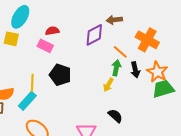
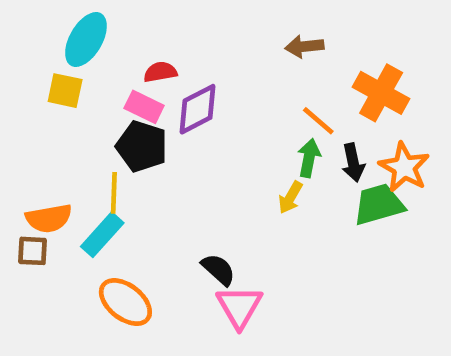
purple diamond: (94, 35) -> (197, 109), moved
black pentagon: (60, 75) -> (142, 146), moved
green trapezoid: (163, 89) -> (379, 204), moved
black semicircle: (115, 116) -> (218, 269), moved

